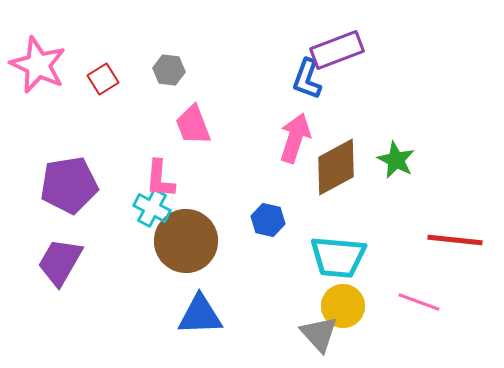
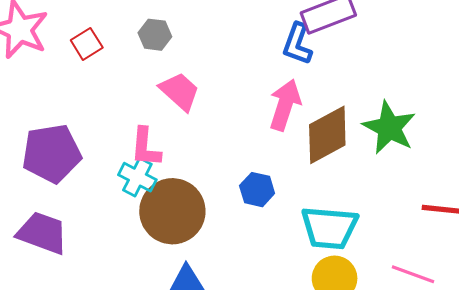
pink trapezoid: (193, 125) -> (180, 91), turned 153
green star: (396, 160) -> (389, 128), size x1.4
purple trapezoid: (60, 262) -> (42, 233), turned 80

